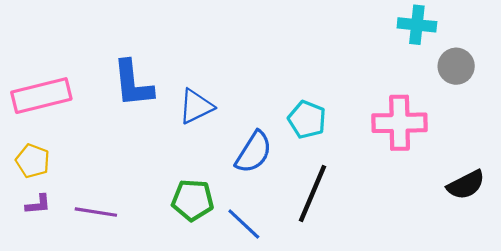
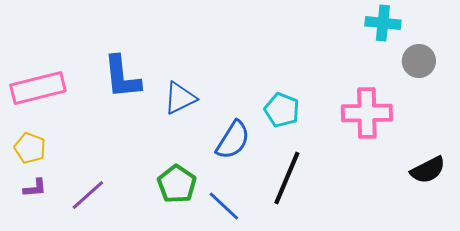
green pentagon: (193, 200) -> (177, 184), turned 30
purple line: (96, 212) -> (88, 195), turned -51

